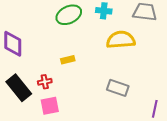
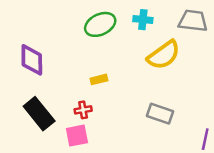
yellow semicircle: (121, 40) -> (164, 55), turned 148
red cross: (45, 82) -> (83, 110), moved

